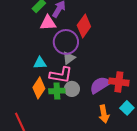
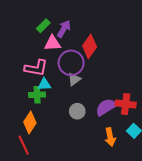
pink L-shape: (61, 75) -> (36, 68), moved
orange diamond: (39, 88) -> (30, 123), moved
green cross: (57, 91) -> (37, 95), moved

